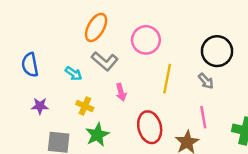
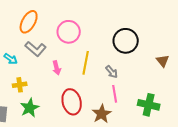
gray arrow: (206, 81) -> (112, 72), moved
pink arrow: (121, 92) -> (57, 68), moved
yellow cross: (85, 106) -> (20, 85), turned -32

